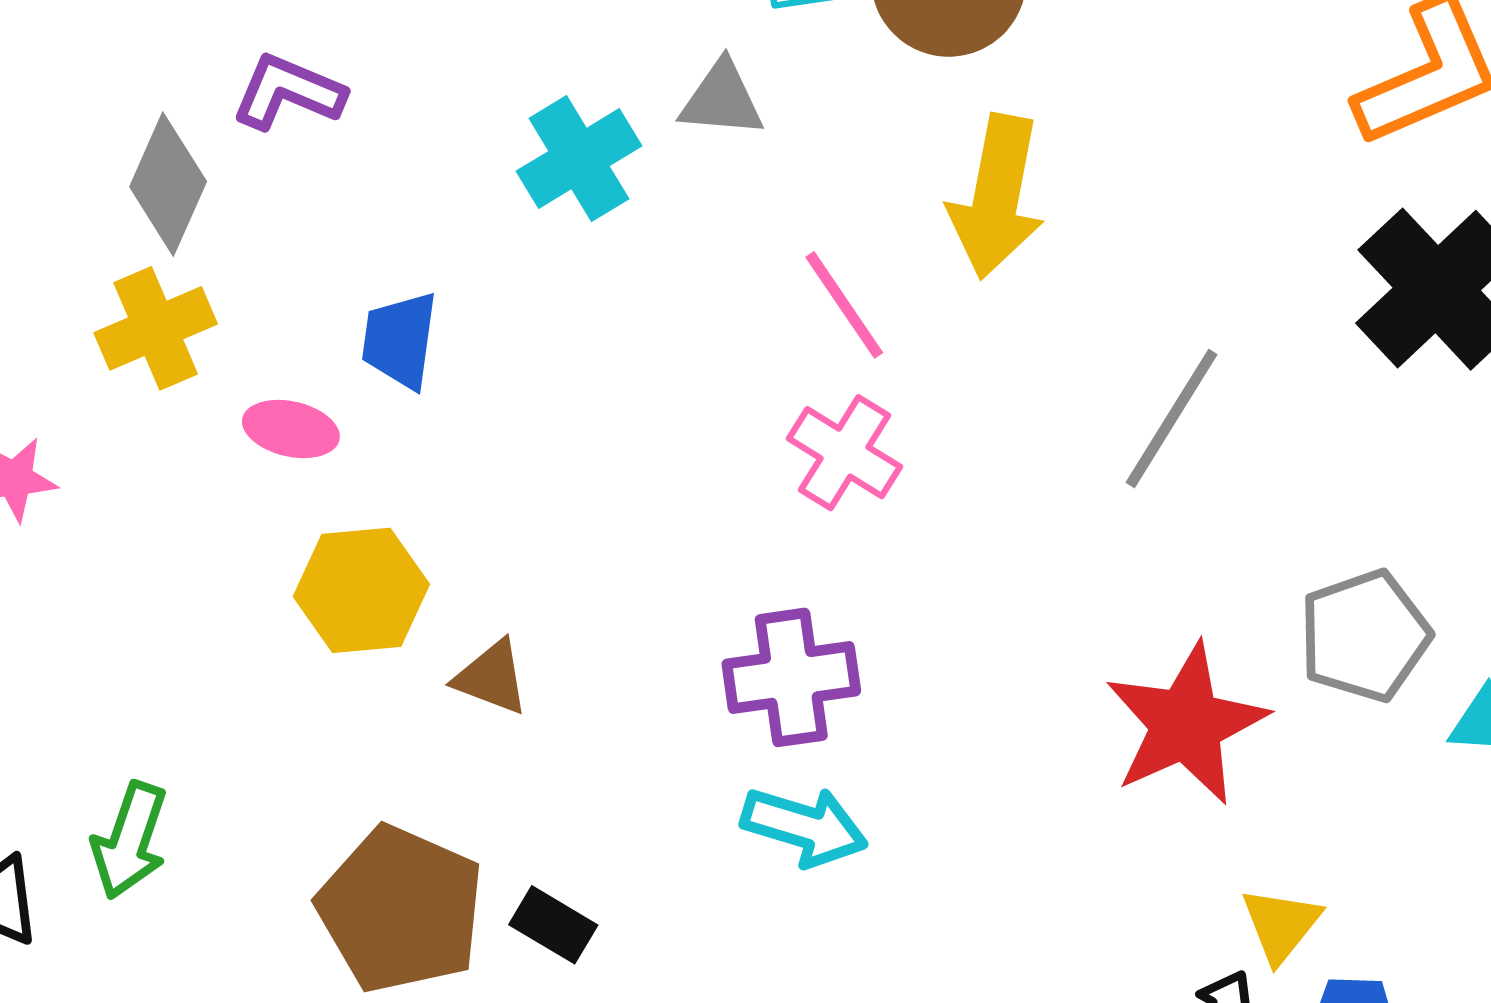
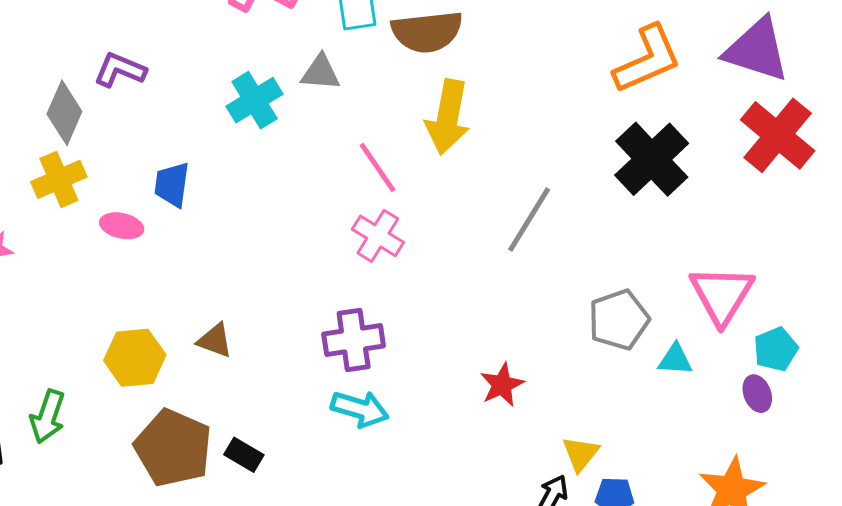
yellow hexagon: (361, 590) -> (135, 358), moved
red star: (1186, 724) -> (502, 385), moved, size x0.6

